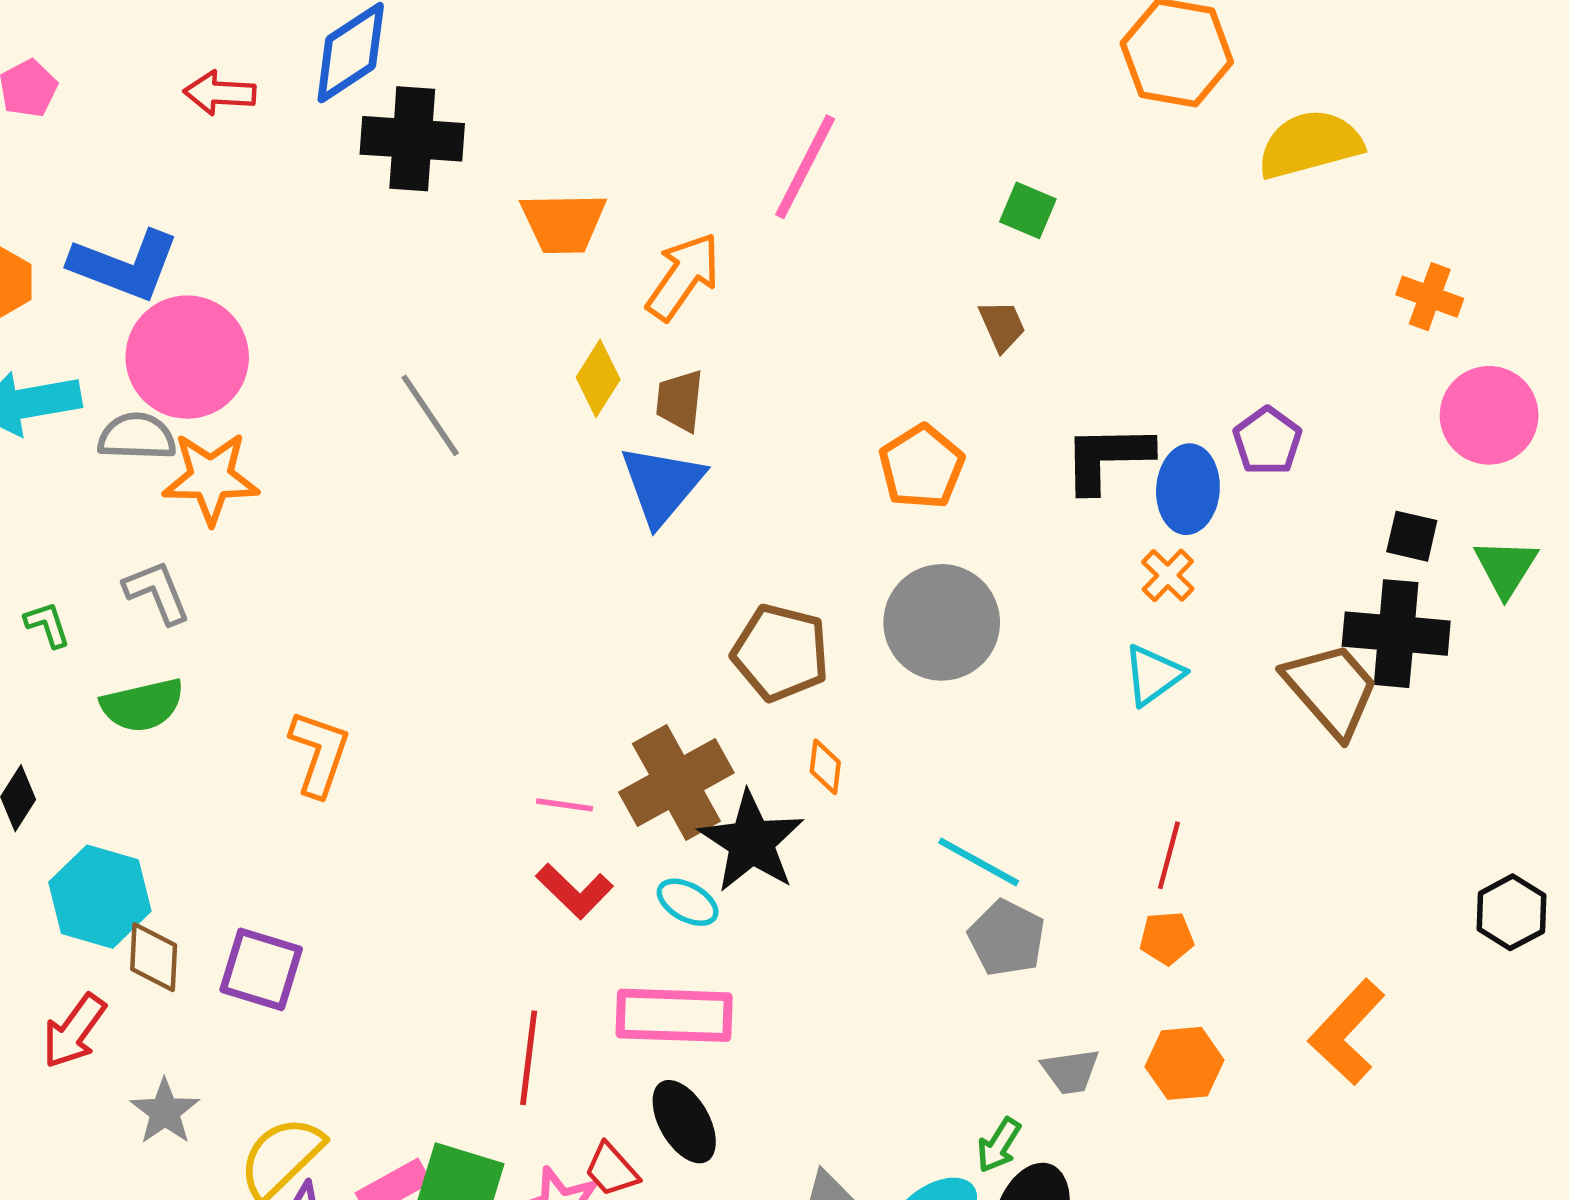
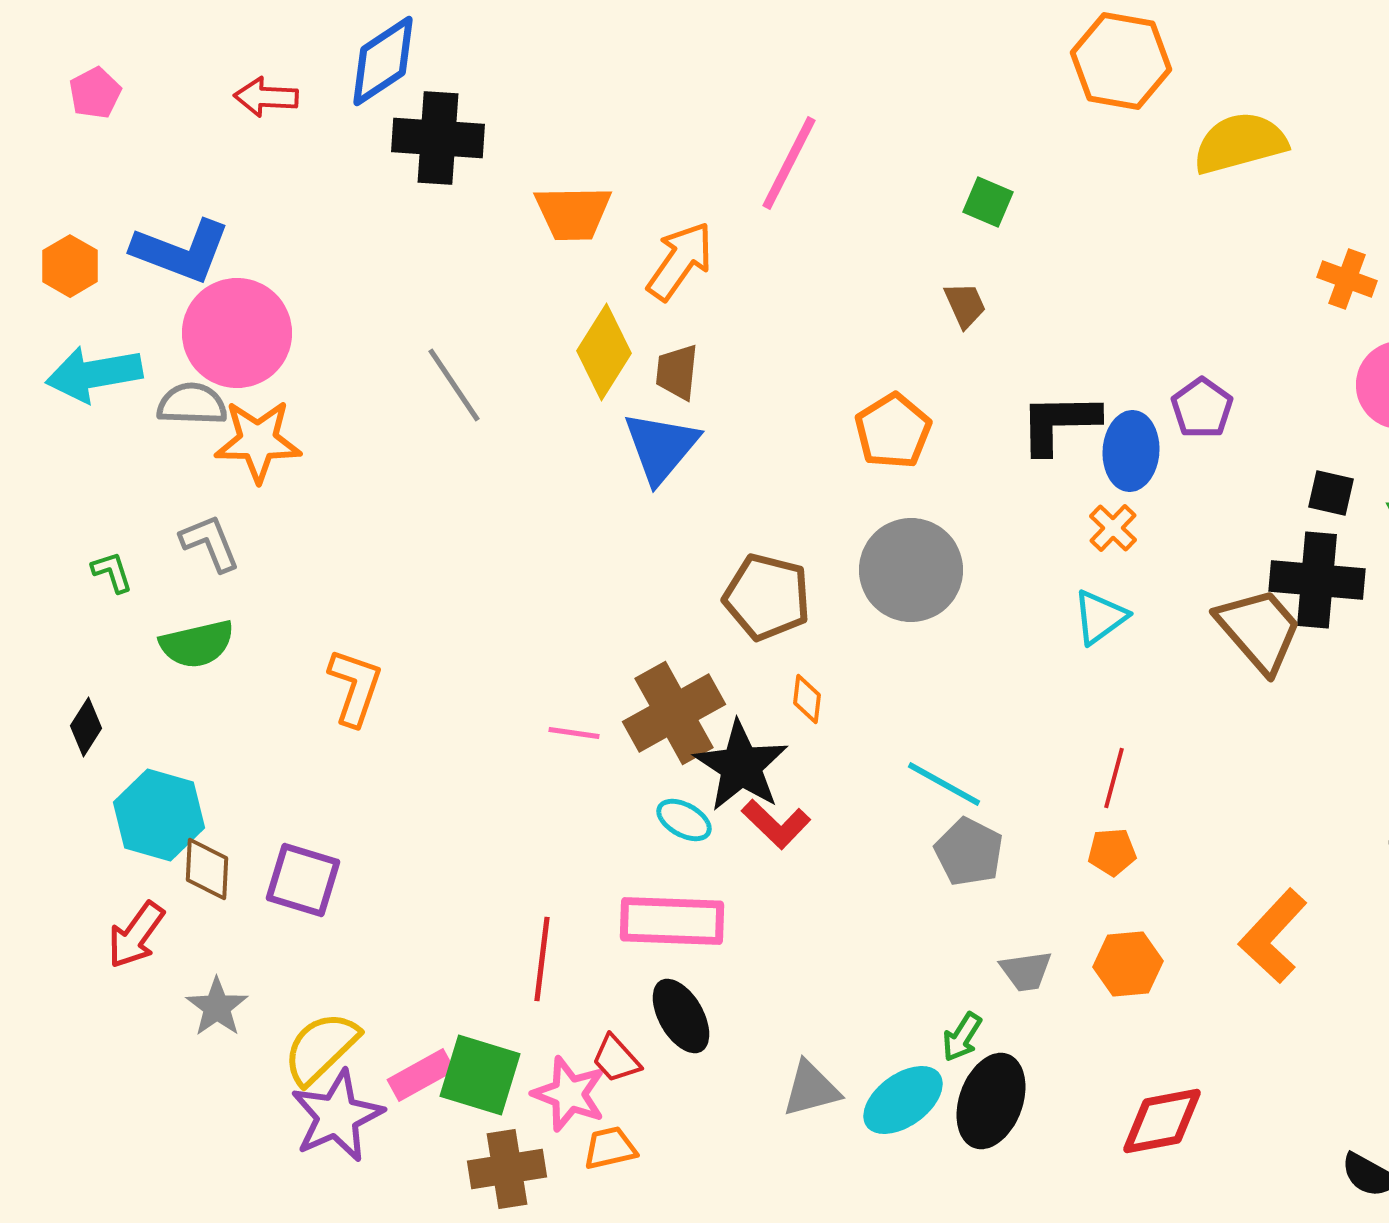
yellow diamond: (598, 378) -> (604, 352), size x1.4
red L-shape: (575, 891) -> (776, 824), moved

